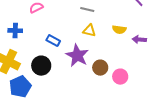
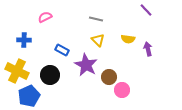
yellow triangle: (89, 31) -> (98, 40), turned 32
purple arrow: (139, 40) -> (148, 49), turned 72
pink circle: (120, 77) -> (122, 90), moved

